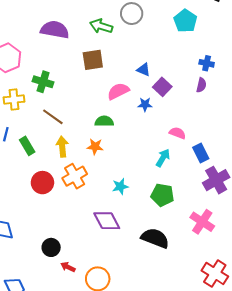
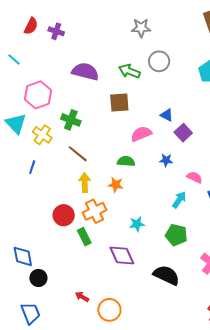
yellow cross: (14, 99) -> (42, 135), turned 36
blue star: (145, 104) -> (166, 160), moved
green rectangle: (27, 146) -> (84, 237), moved
black circle: (51, 247) -> (38, 278), moved

